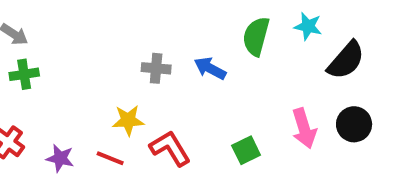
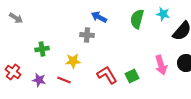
blue arrow: (210, 68) -> (99, 17), moved
green cross: (24, 74) -> (42, 49), moved
red L-shape: (170, 148) -> (107, 75), moved

